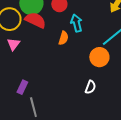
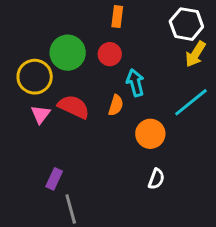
red semicircle: (35, 20) -> (74, 107), moved
orange circle: (99, 57) -> (150, 134), moved

